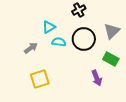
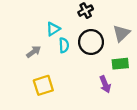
cyan semicircle: (59, 42) -> (64, 45), turned 80
green rectangle: (111, 59) -> (120, 64), turned -35

